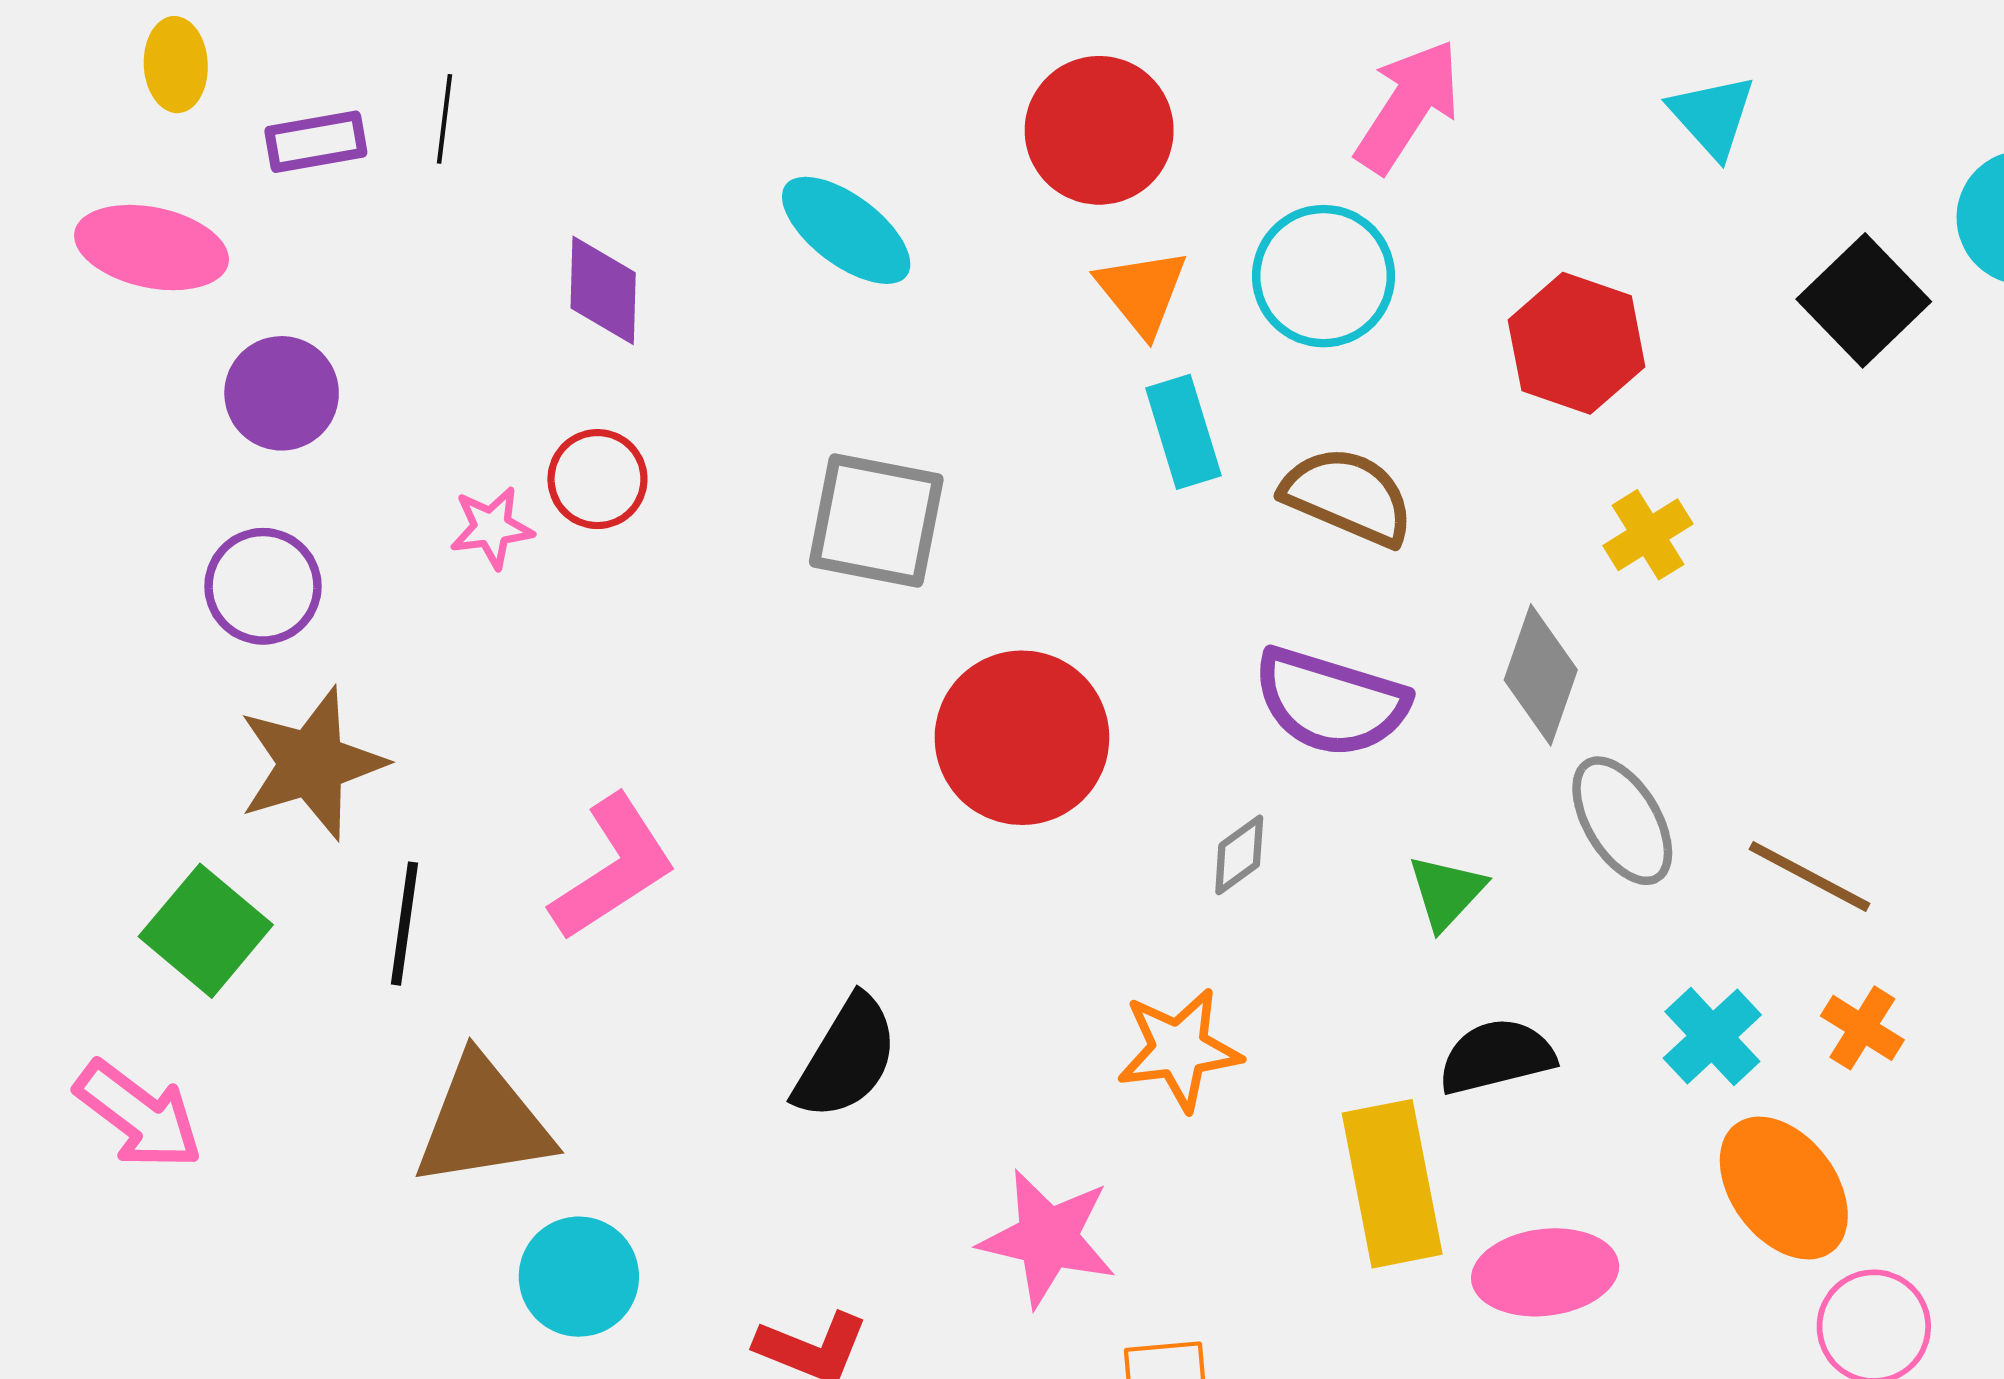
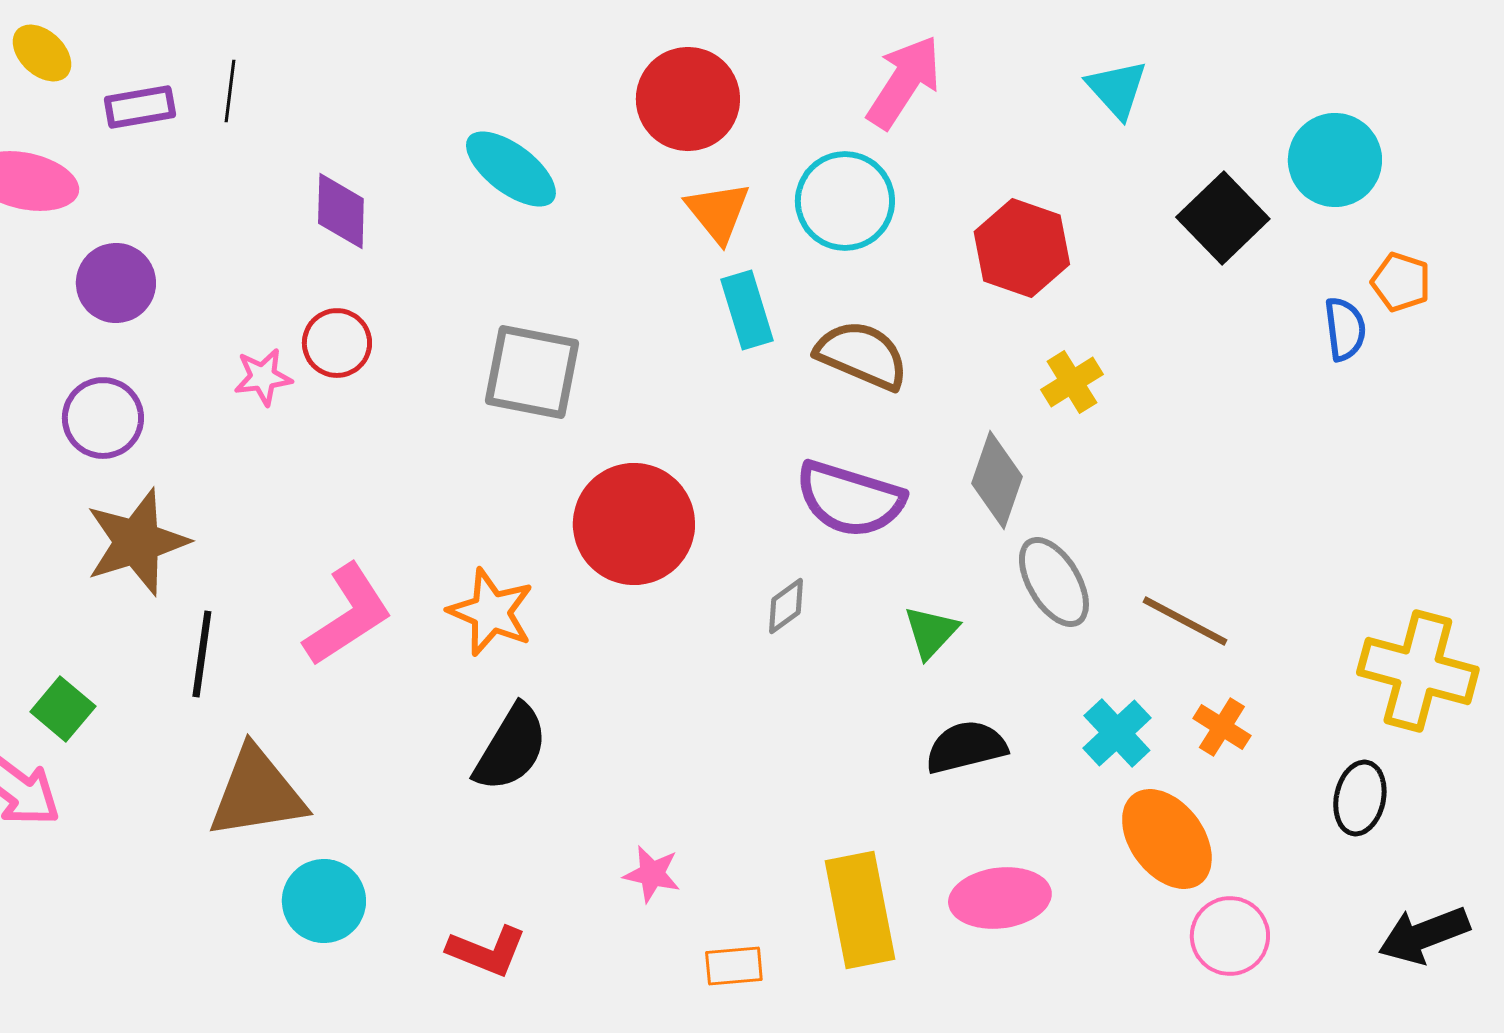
yellow ellipse: (176, 65) -> (42, 53), turned -44
green square: (206, 931) -> (63, 709), moved, size x0.7
orange star: (1179, 1049) -> (491, 612), moved, turned 30
yellow rectangle: (1392, 1184) -> (860, 910), moved
pink star: (1048, 1238) -> (652, 874), size x0.6

